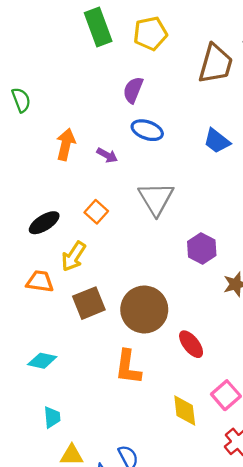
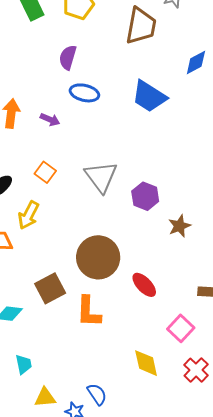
blue trapezoid: (217, 141) -> (149, 96), size x1.4
gray triangle: (156, 199) -> (101, 177), moved
brown square: (89, 303) -> (50, 288), moved
yellow diamond: (185, 410) -> (146, 363), moved

